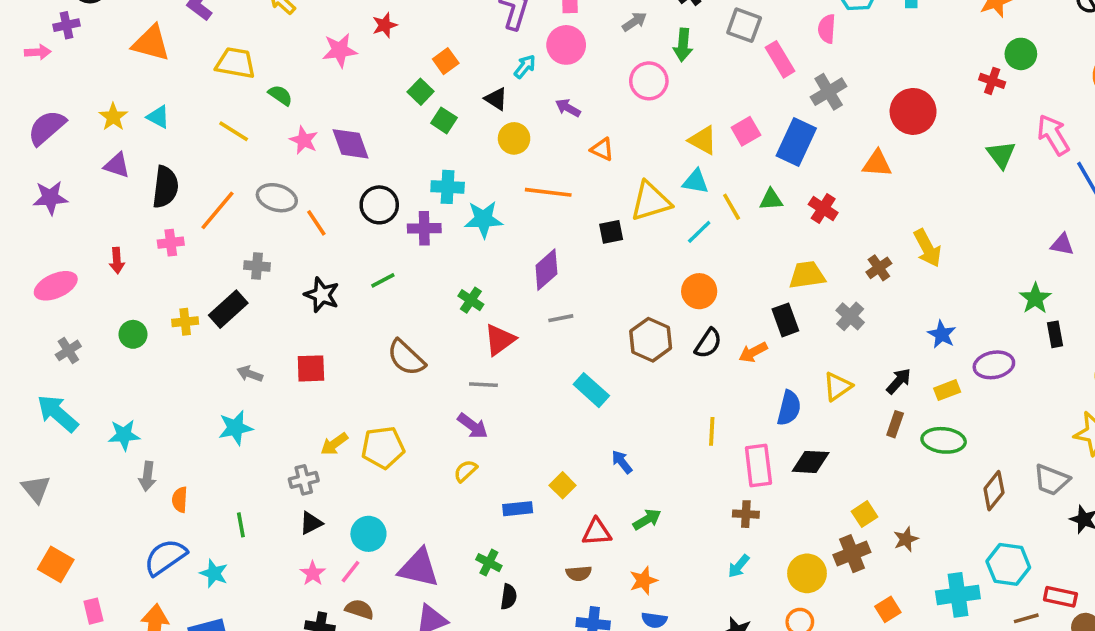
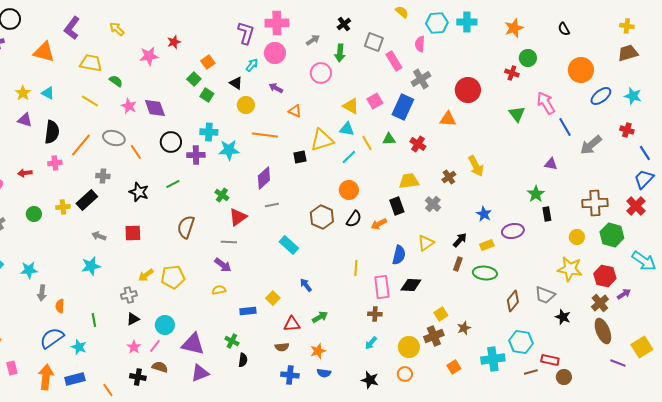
red arrow: (117, 261) -> (25, 173), turned 88
brown semicircle: (406, 358) -> (186, 227), turned 65
yellow semicircle: (466, 471) -> (219, 290), turned 32

